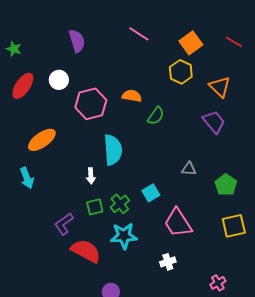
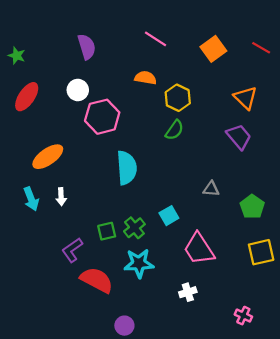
yellow hexagon: (181, 72) -> (178, 98), moved
white circle: (59, 80) -> (78, 90), moved
orange semicircle: (132, 96) -> (146, 78), moved
white arrow: (91, 176) -> (61, 197), moved
pink cross: (218, 283) -> (243, 316), turned -35

